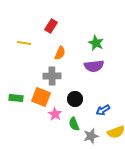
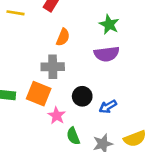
yellow line: (24, 43) -> (16, 13), moved
blue arrow: (103, 110) -> (108, 107), moved
green semicircle: (74, 124) -> (73, 136), moved

